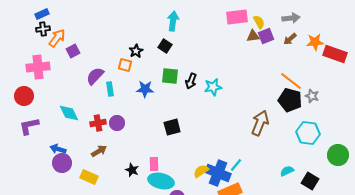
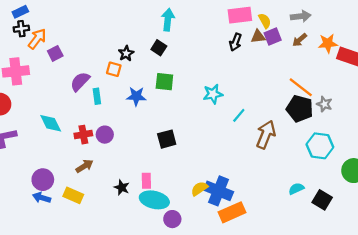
black arrow: (191, 81) -> (235, 42), moved
blue arrow: (58, 149) -> (42, 198), moved
cyan line: (236, 165) -> (239, 115), moved

